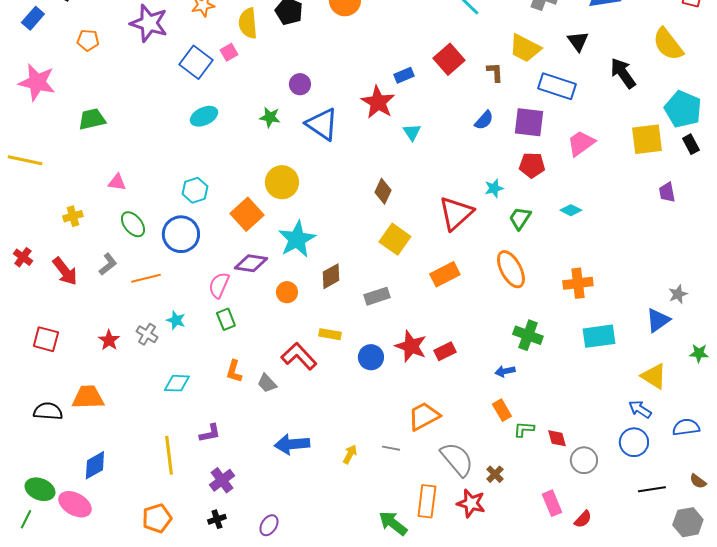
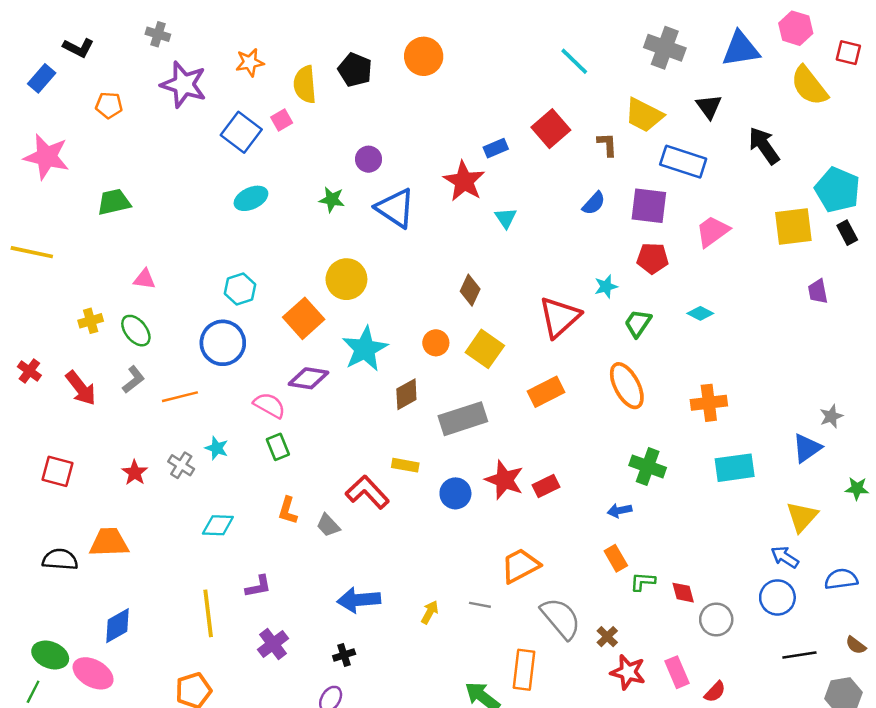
yellow semicircle: (668, 44) -> (809, 86), moved
green ellipse: (133, 224) -> (136, 331), moved
pink semicircle: (219, 285) -> (269, 405), turned 96
orange circle: (287, 292) -> (436, 343), moved
gray rectangle: (377, 296) -> (463, 419), size x1.5
yellow triangle: (654, 376) -> (802, 517), turned 40
red star: (471, 503) -> (628, 672), moved
black cross: (217, 519) -> (344, 655), moved

